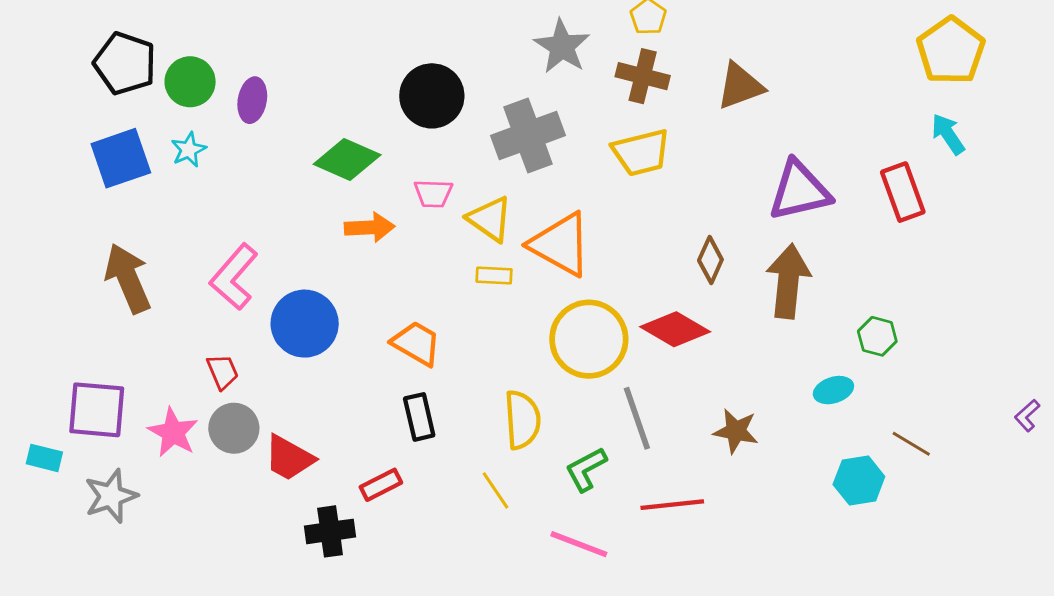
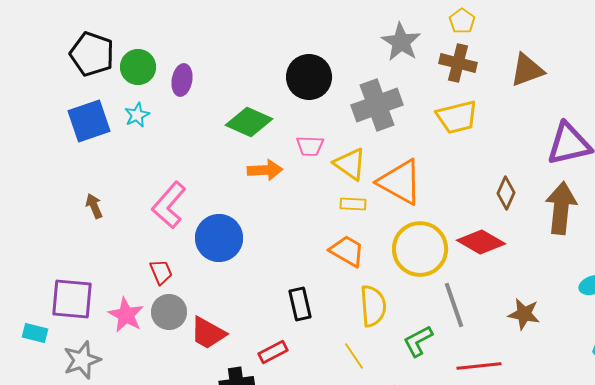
brown arrow: (128, 278) -> (94, 206), size x0.5
orange trapezoid: (416, 343) -> (347, 251), moved

